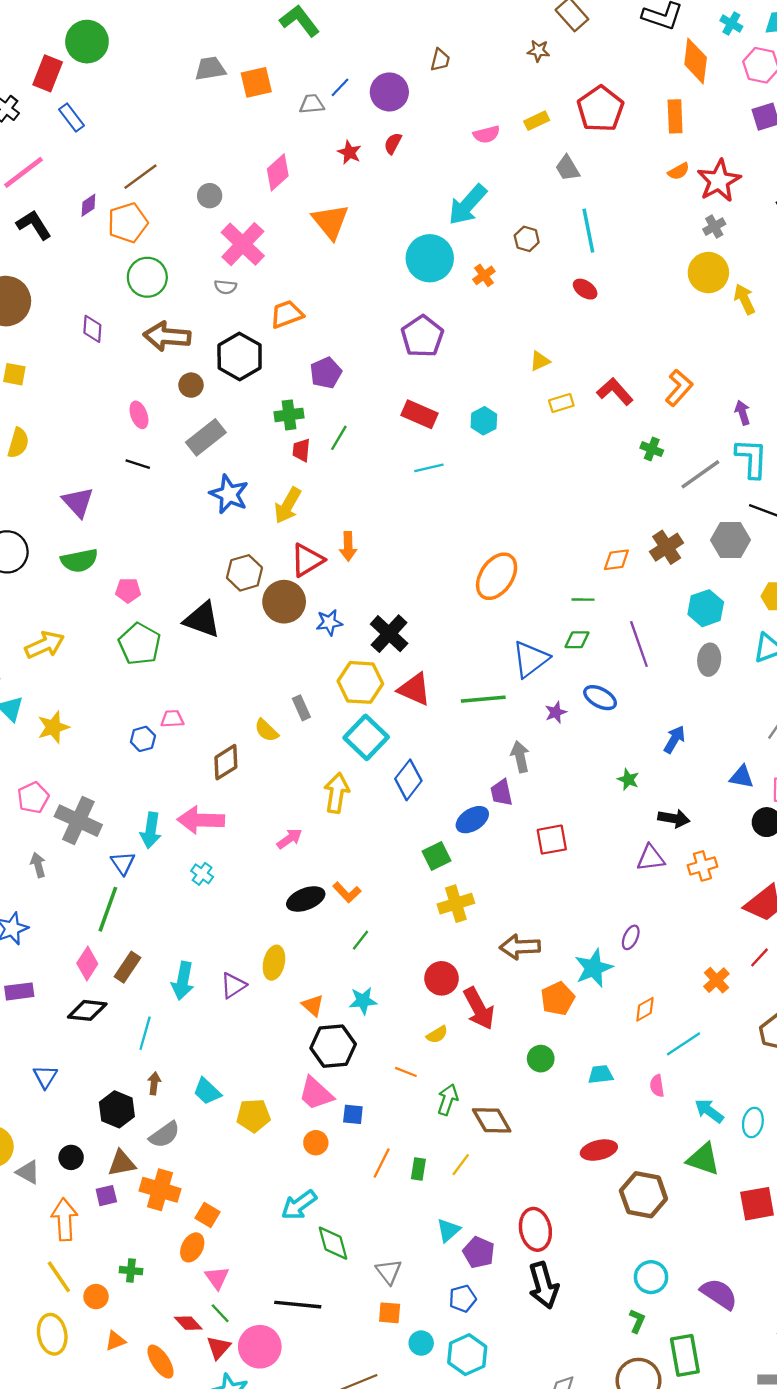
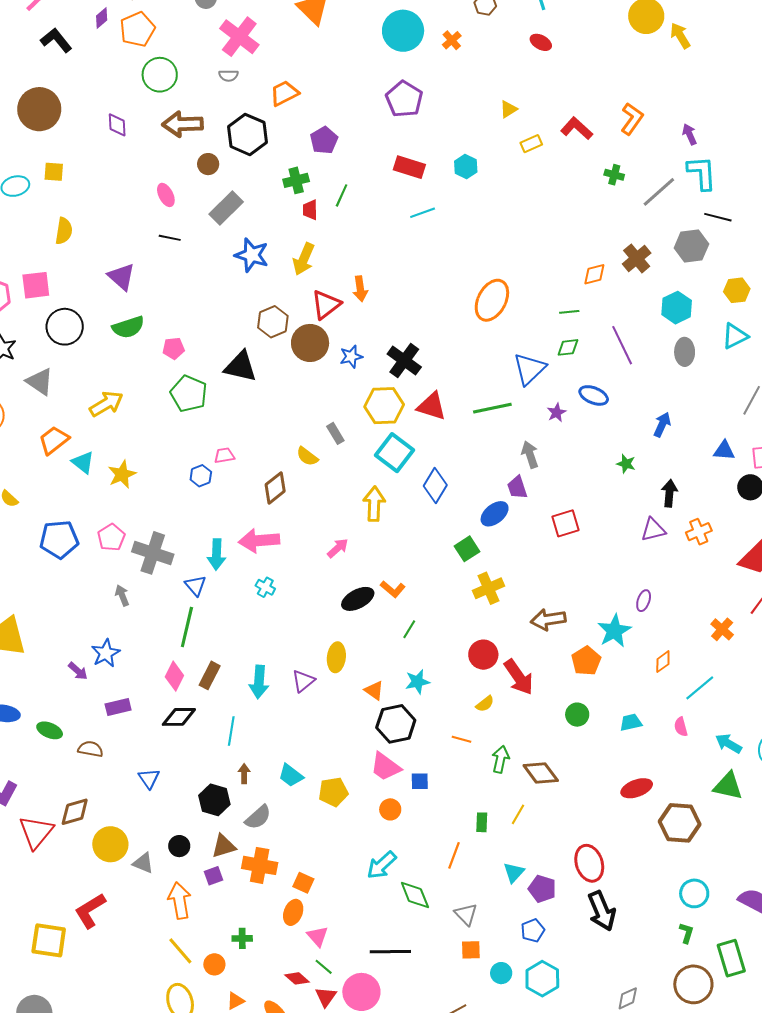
black arrow: (674, 818) -> (669, 493), turned -88
orange line: (382, 1163) -> (454, 855), moved

